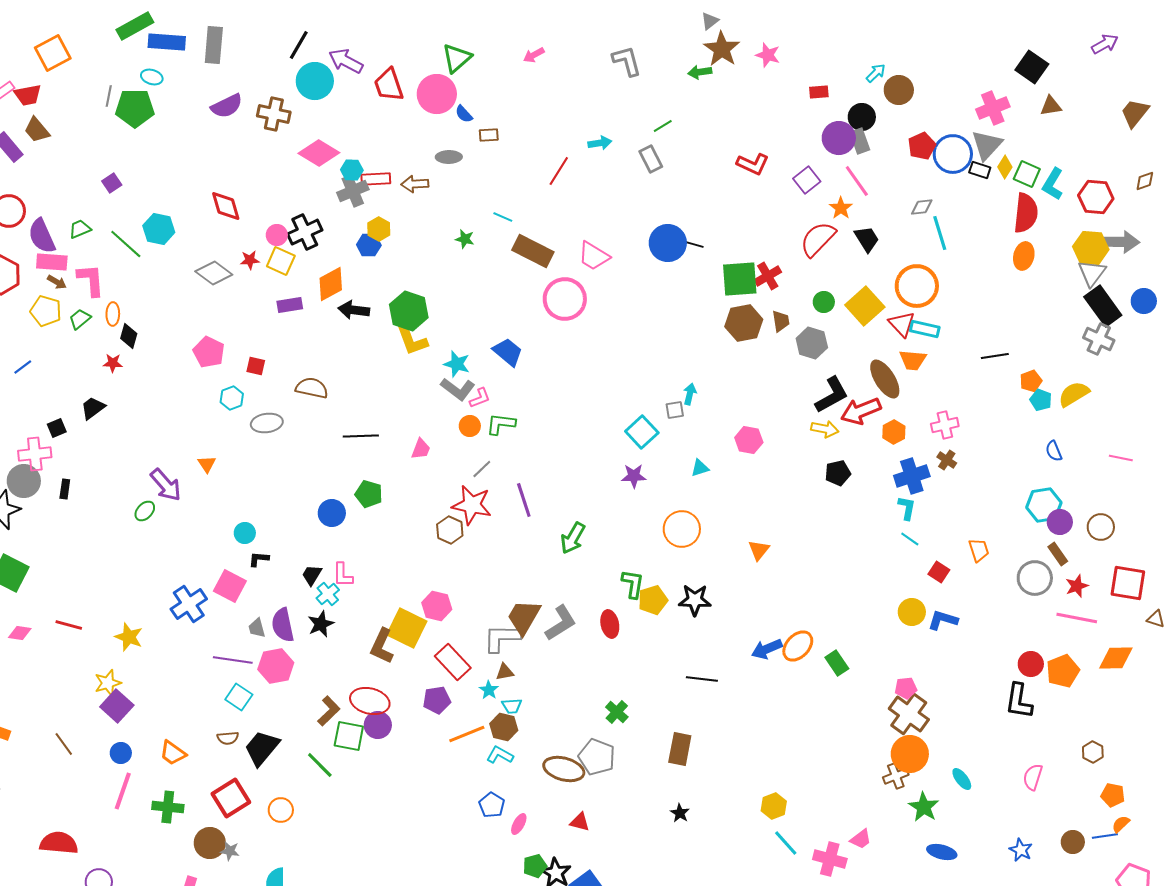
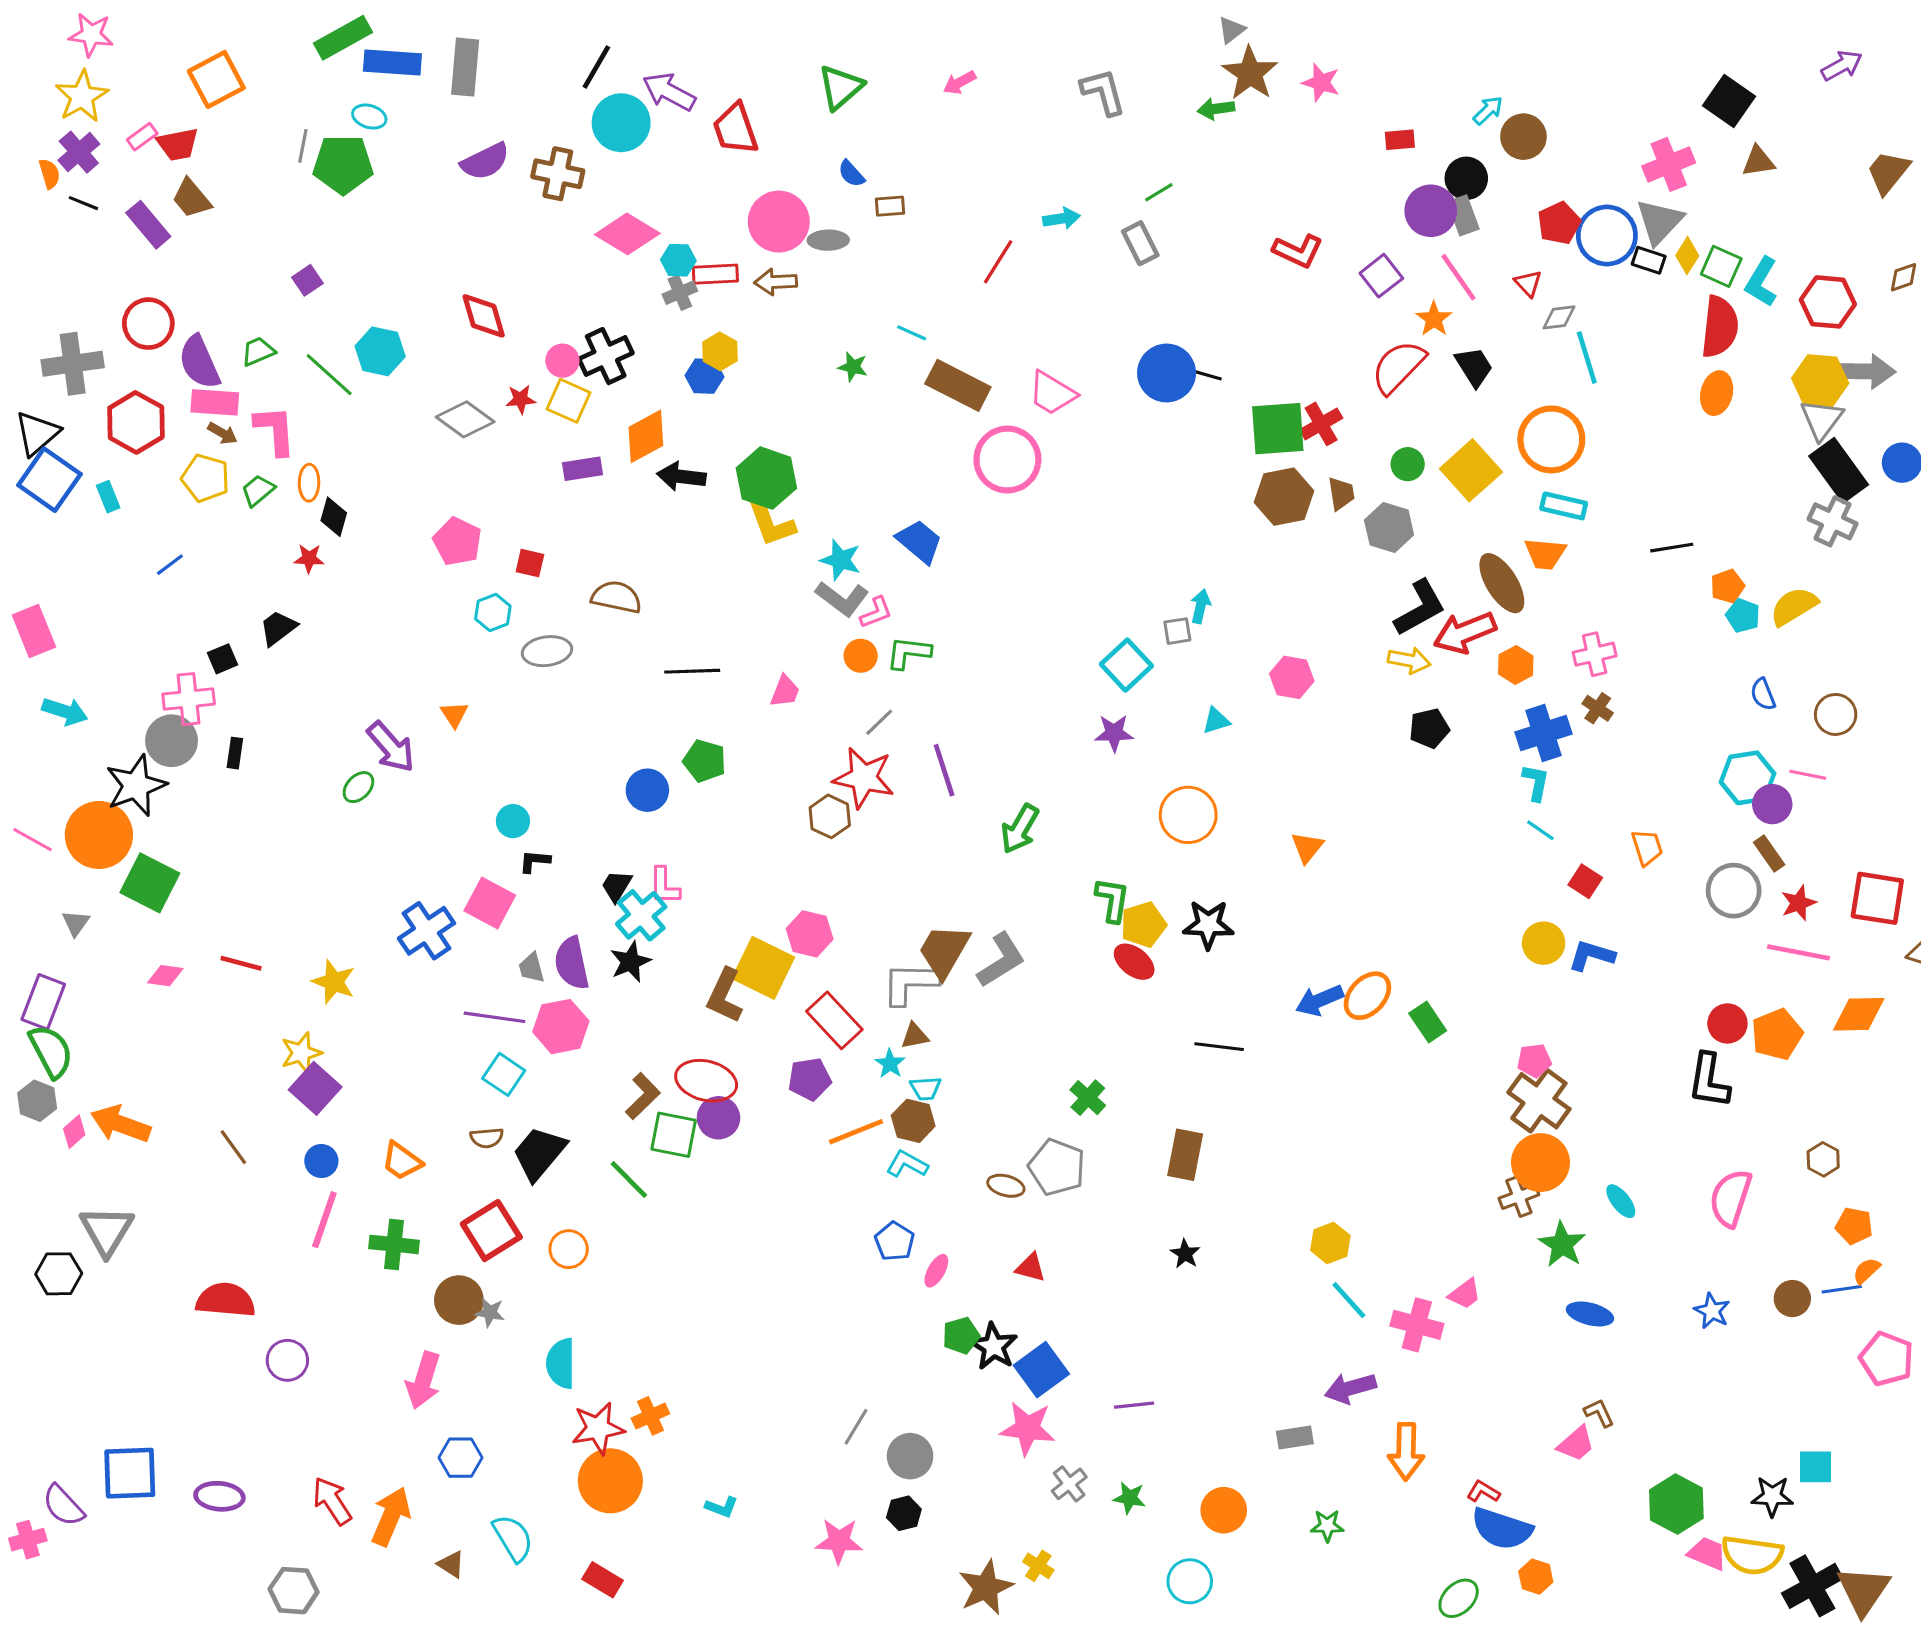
pink circle: (437, 94) -> (779, 222), moved
gray cross: (353, 191) -> (680, 293), size x0.7
red triangle: (902, 324) -> (1528, 283), moved, size x0.7
pink line: (1121, 458) -> (1808, 775), moved
brown circle: (1101, 527) -> (1836, 714), moved
cyan cross: (328, 594) -> (641, 915), size x1.4
red ellipse: (610, 624) -> (1134, 962), moved, turned -40
brown ellipse: (564, 769) -> (1006, 1186), size x0.6
pink semicircle: (1033, 777) -> (1731, 1198), size x1.4

